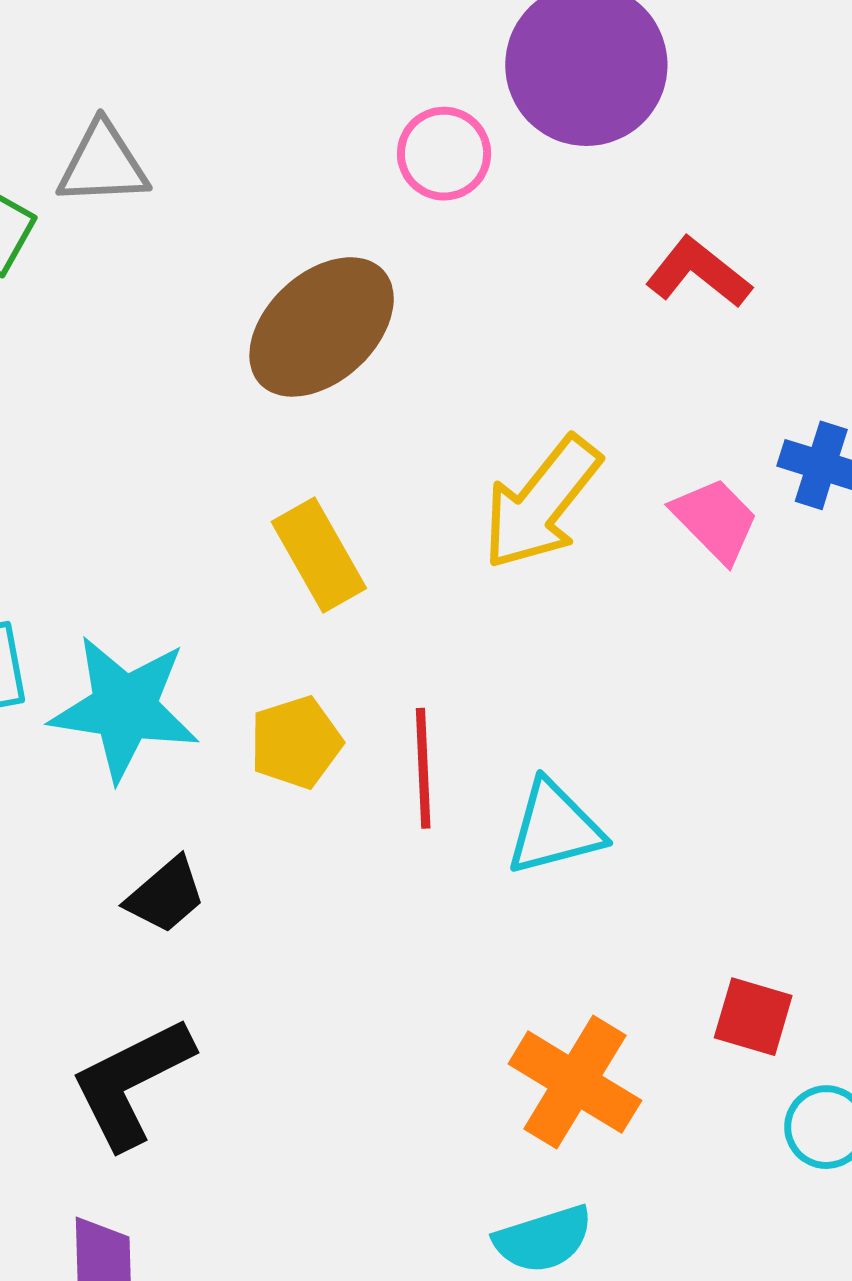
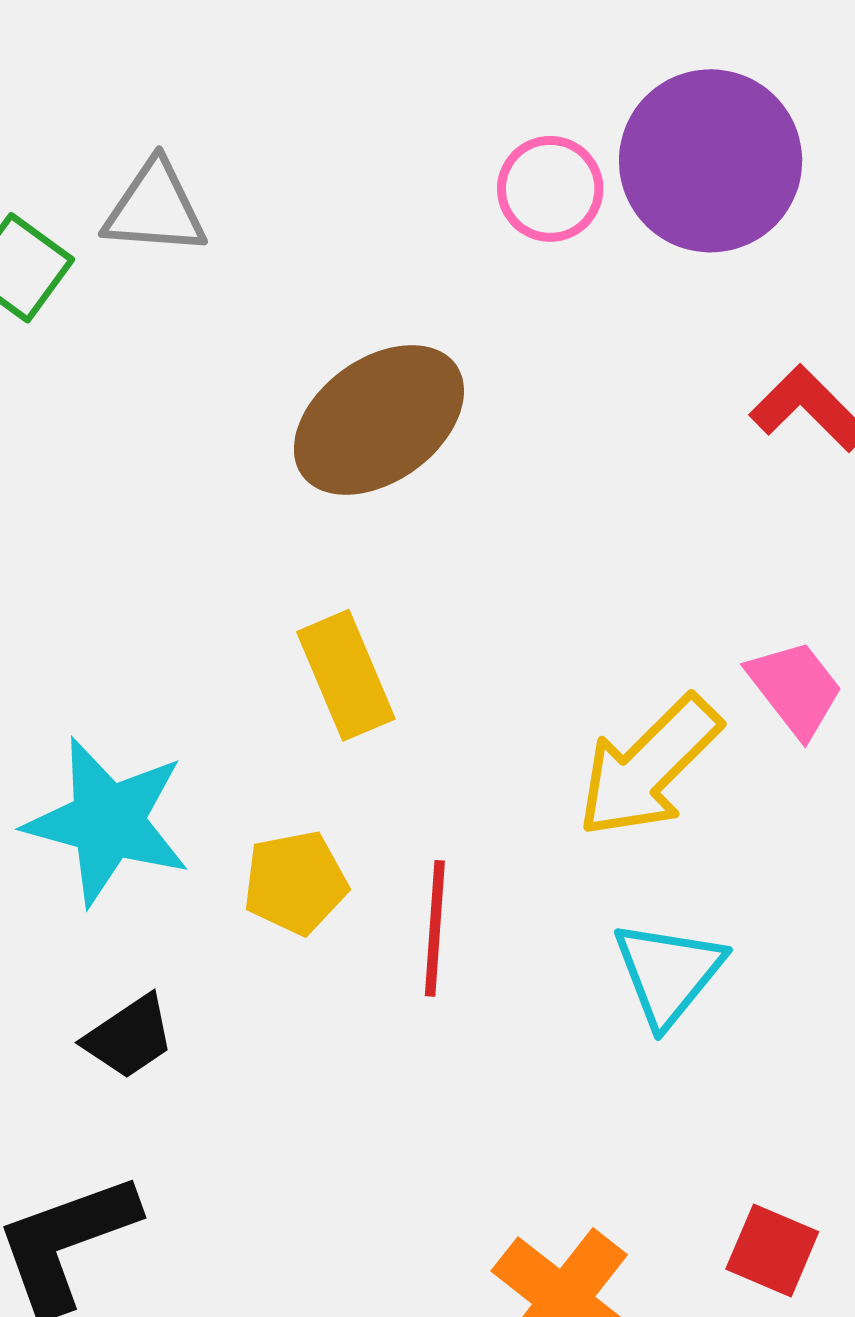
pink circle: (444, 154) -> (550, 189), moved
yellow arrow: (541, 503) -> (649, 767), moved
cyan triangle: (554, 828) -> (668, 973), moved, turned -43

